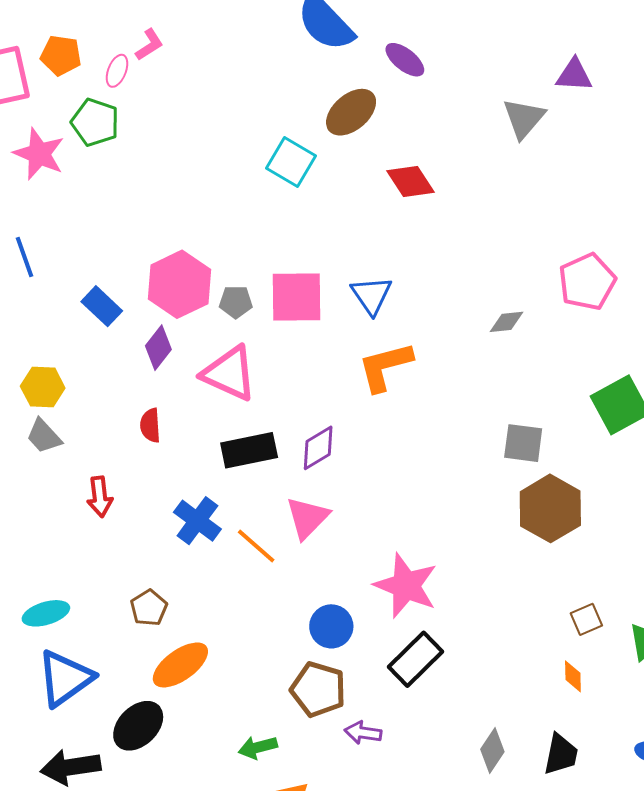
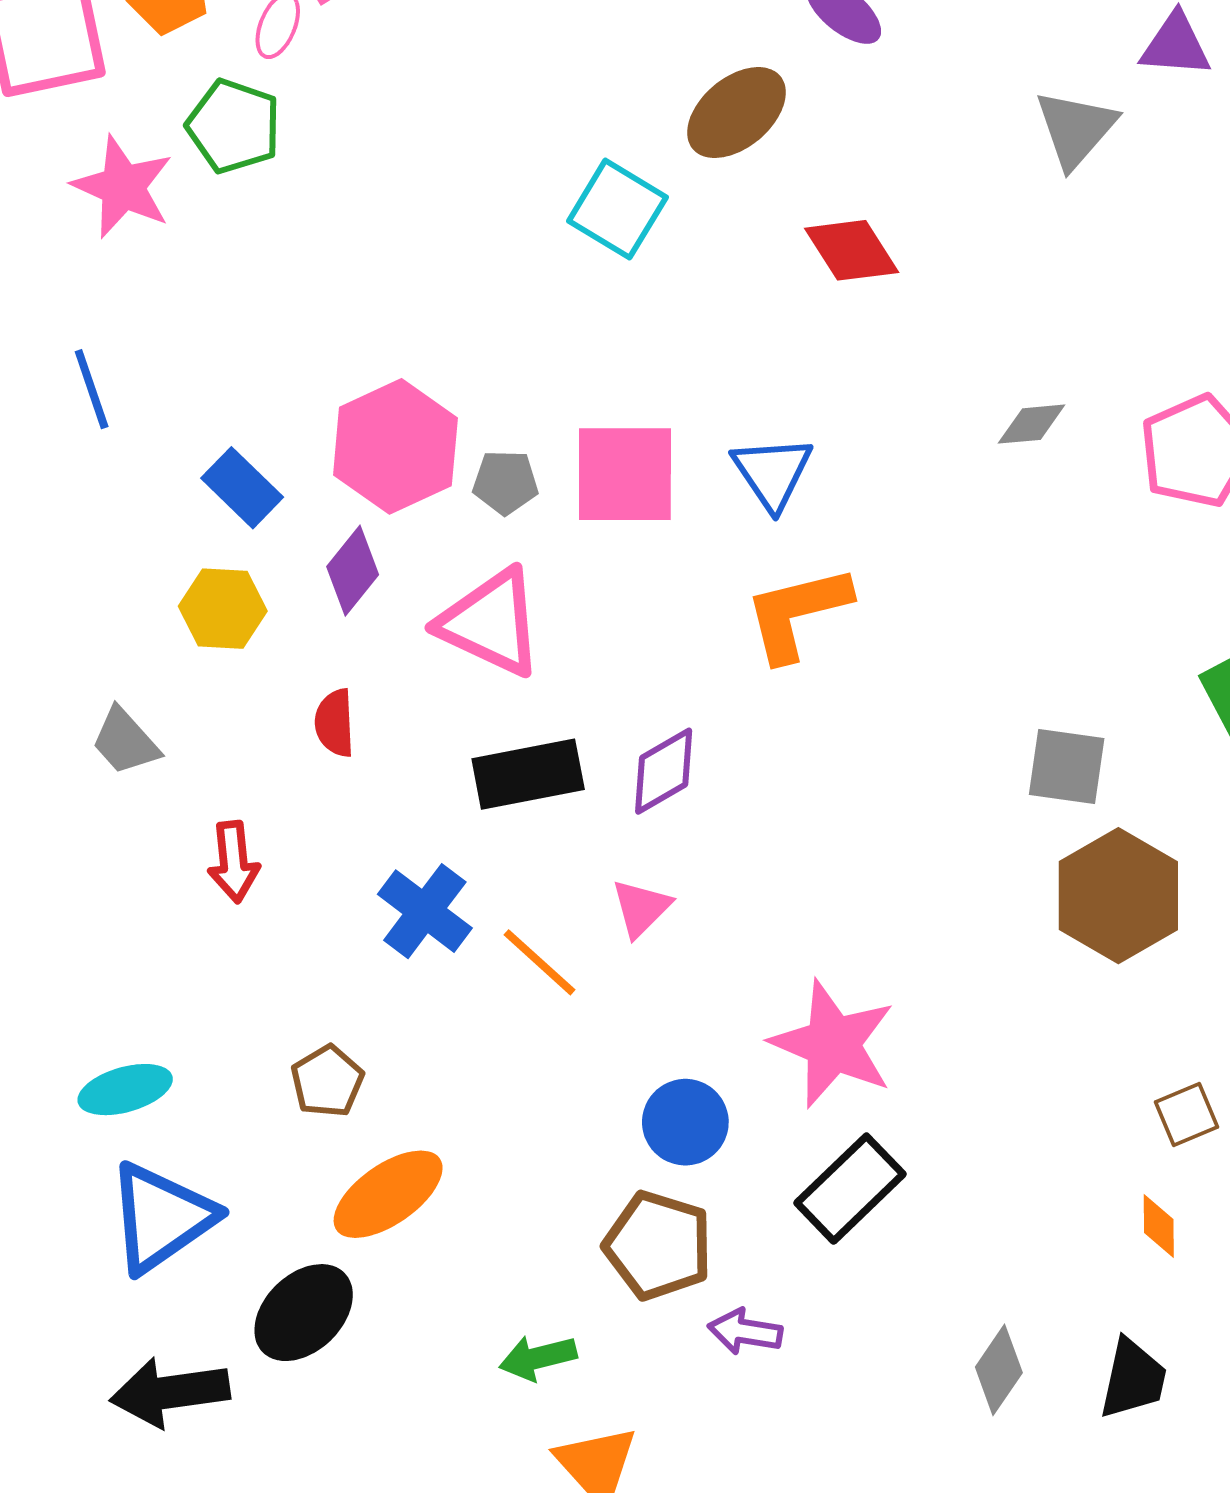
gray diamond: (507, 322) -> (1032, 424), moved
yellow hexagon: (43, 387) -> (223, 609), moved
pink triangle: (307, 518) -> (641, 908), size x0.7

